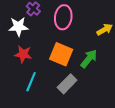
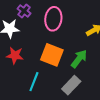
cyan line: (31, 82) -> (34, 82), moved
gray rectangle: (67, 84) -> (71, 85), moved

